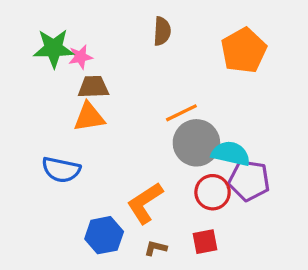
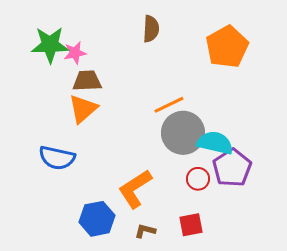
orange triangle: (89, 117) -> (83, 109), turned -32
purple pentagon: (249, 180) -> (232, 168), turned 30
red circle: (213, 192) -> (198, 179), size x0.7

